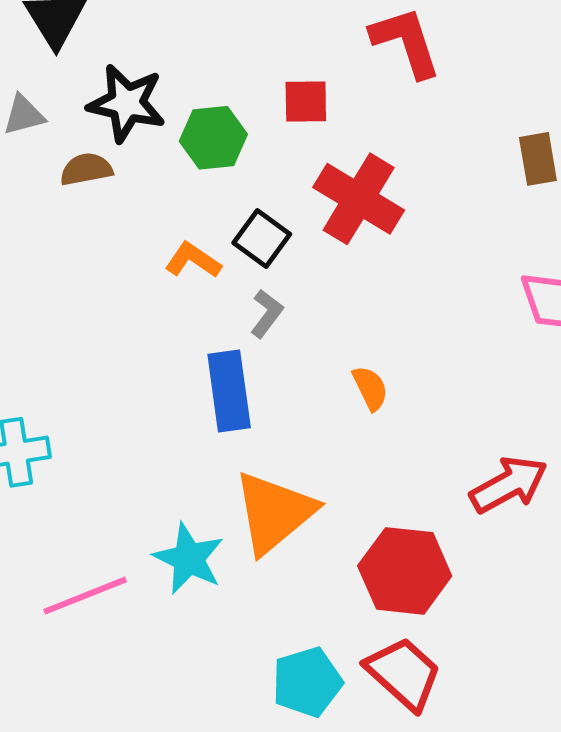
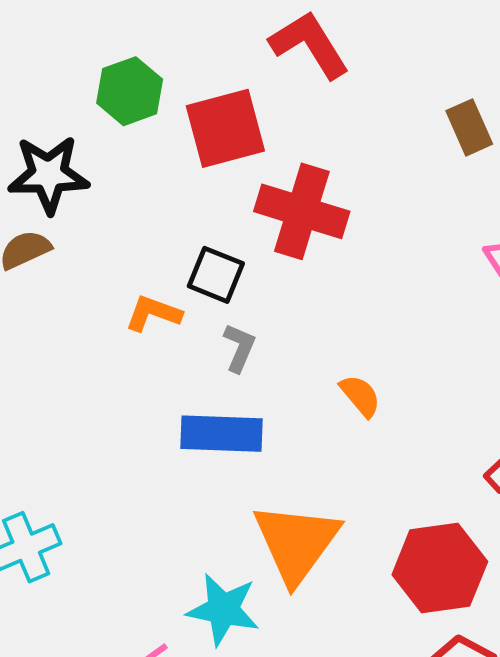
red square: (306, 102) -> (225, 128), size x1.6
green hexagon: (213, 138) -> (130, 91), moved
blue rectangle: (229, 391) -> (221, 434), turned -66

